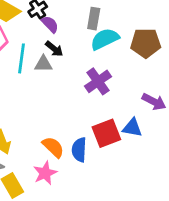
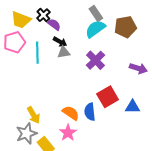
gray rectangle: (94, 19) -> (96, 14), moved, turned -35
gray triangle: (43, 64) -> (64, 52), moved
blue triangle: (132, 128) -> (133, 107), moved

